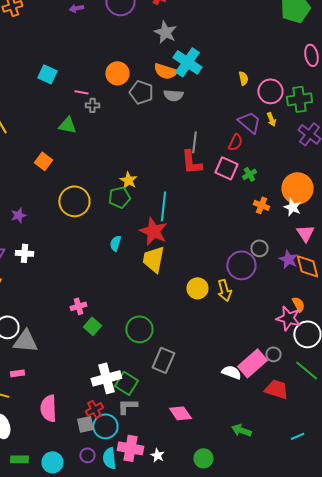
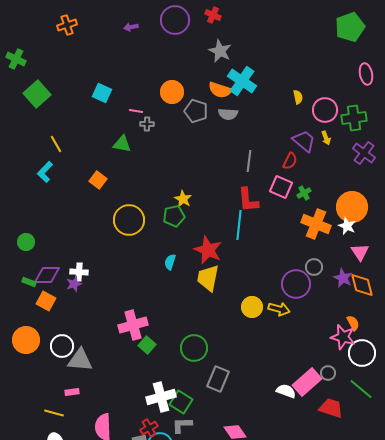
red L-shape: (191, 162) -> (248, 200), moved
orange cross: (261, 205) -> (316, 224), size x1.8
cyan line: (163, 206) -> (239, 225), moved
purple star: (18, 215) -> (74, 284), moved
yellow arrow: (224, 290) -> (279, 309), turned -60
pink cross: (78, 306) -> (133, 325), size x1.8

